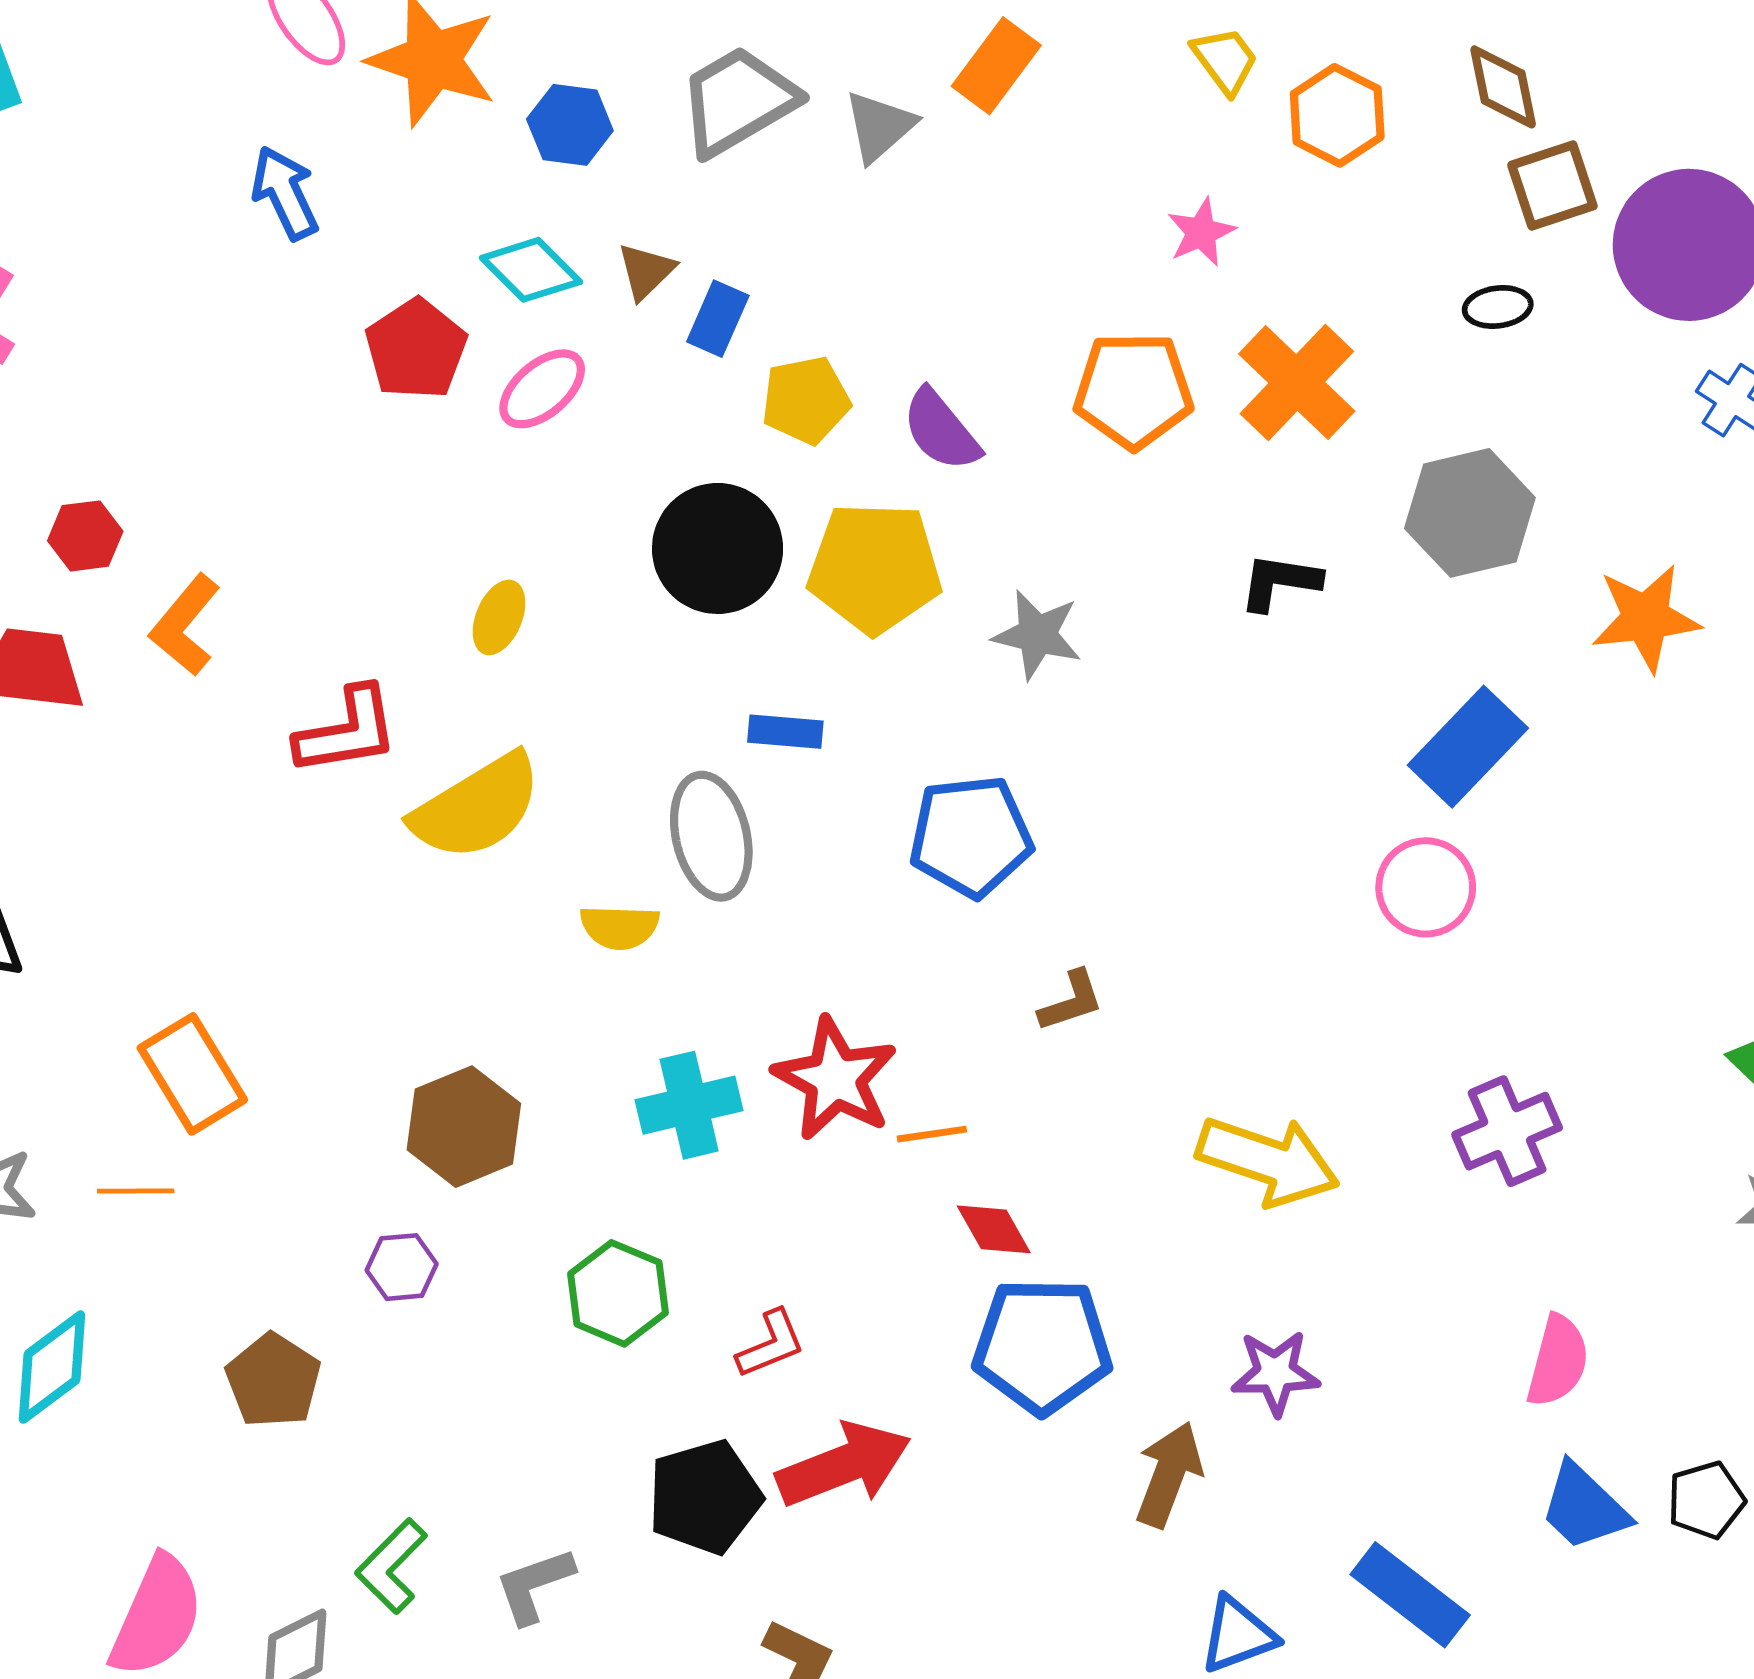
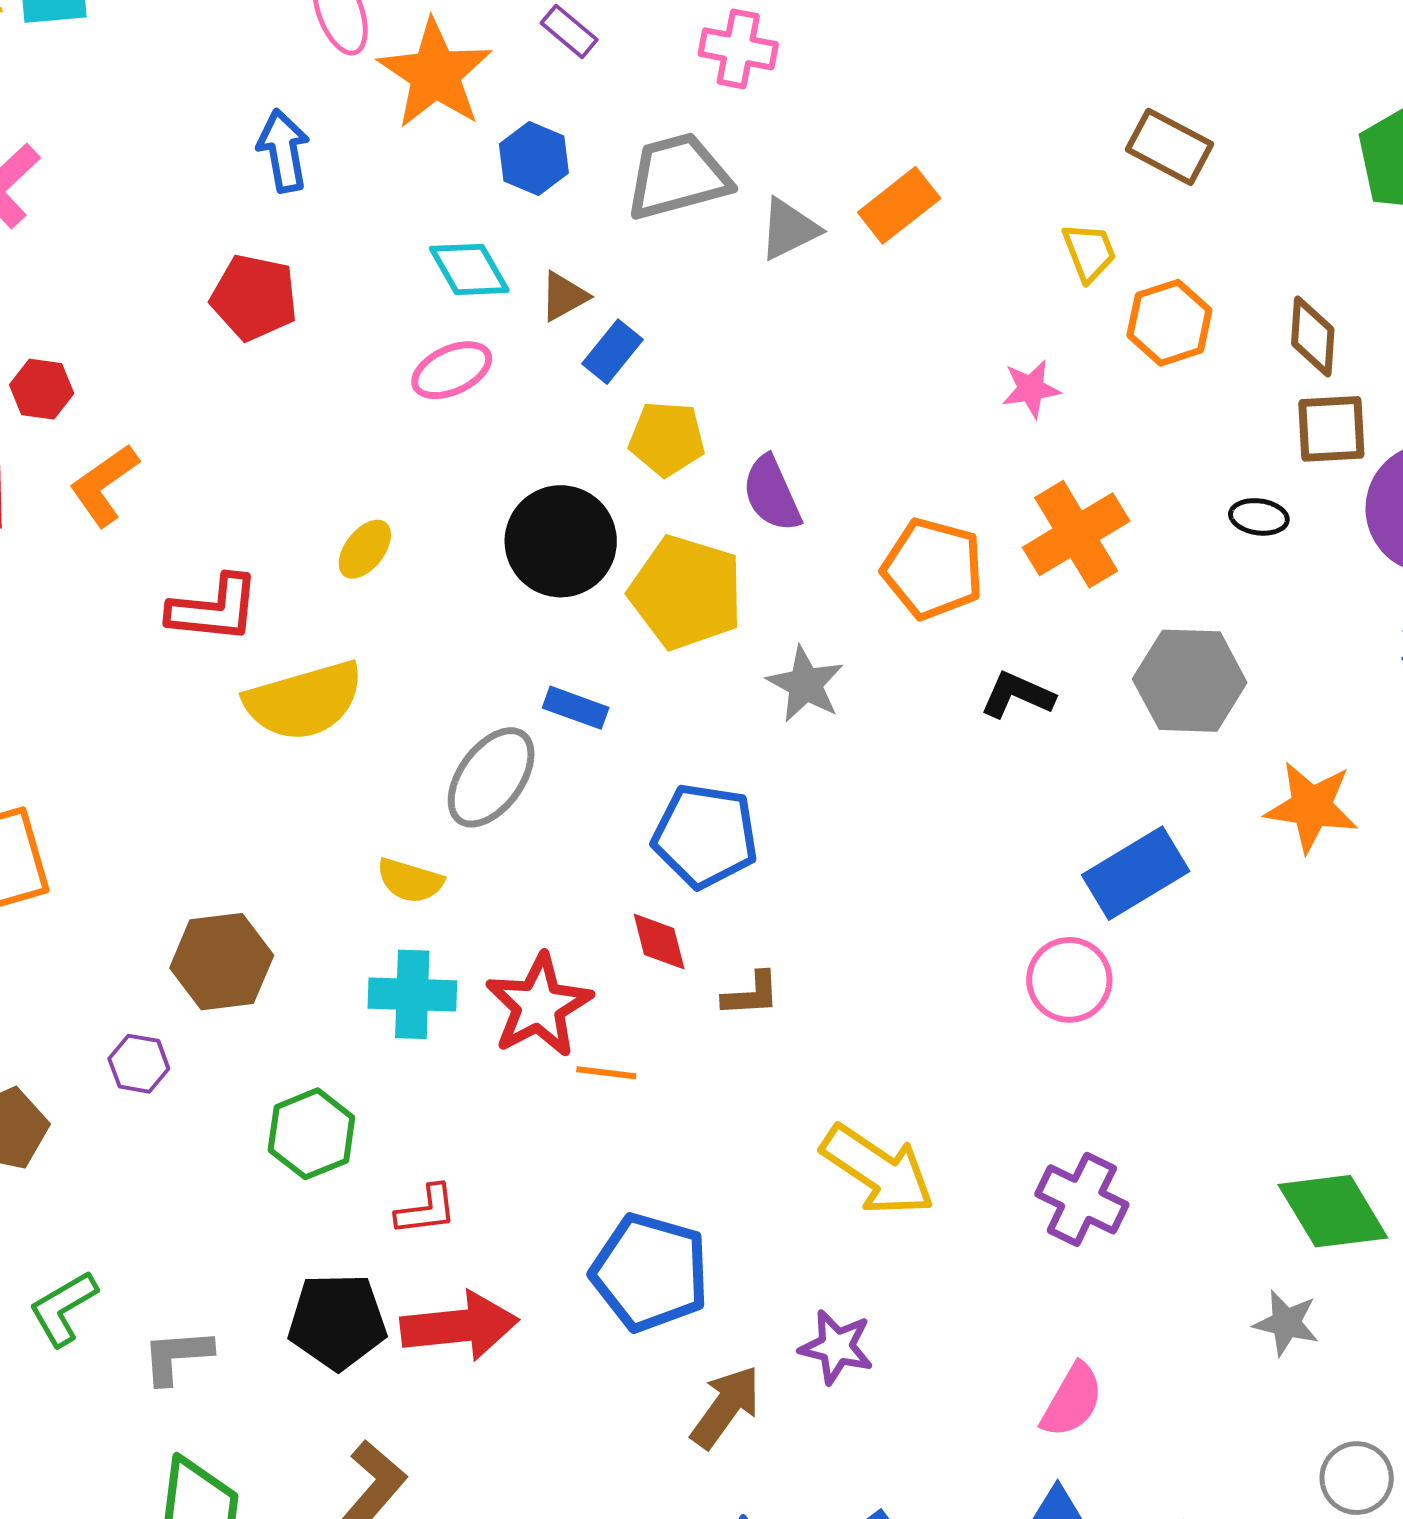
red pentagon: (416, 349) -> (254, 297), moved, turned 30
orange pentagon: (1133, 390) -> (933, 569), moved
gray ellipse: (711, 836) -> (491, 777), turned 34
yellow semicircle: (620, 927) -> (410, 881), moved
purple cross: (1507, 1131) -> (1082, 1199), turned 34
red diamond: (994, 1229) -> (659, 942), moved

